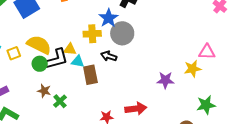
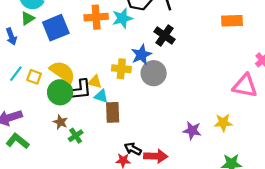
pink triangle: (207, 52) -> (245, 86), moved, size x1.4
yellow square: (14, 53) -> (34, 77), turned 32
black arrow: (109, 56) -> (133, 149), moved
green circle: (40, 64) -> (60, 92), size x1.5

